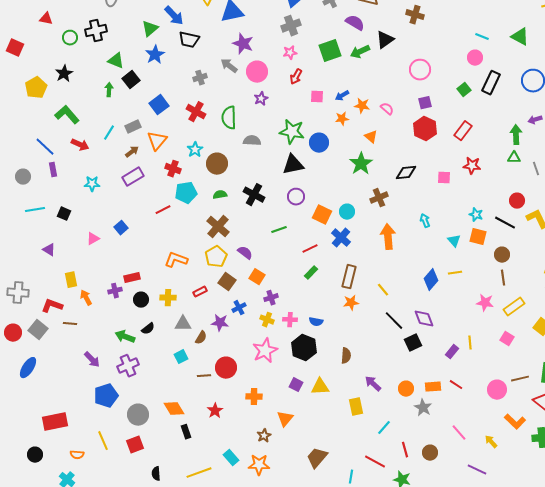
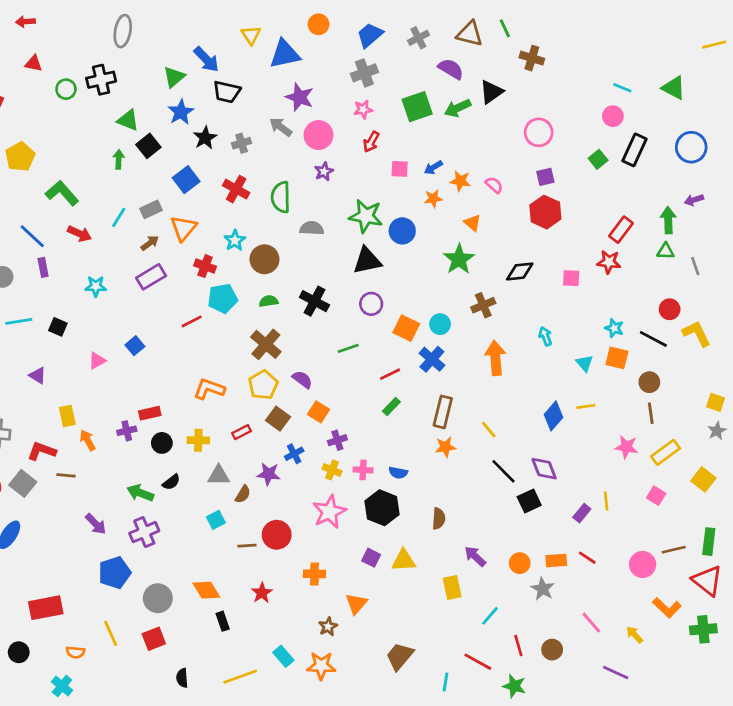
black star: (64, 74) -> (205, 138), moved
red rectangle: (463, 131) -> (621, 230), moved

